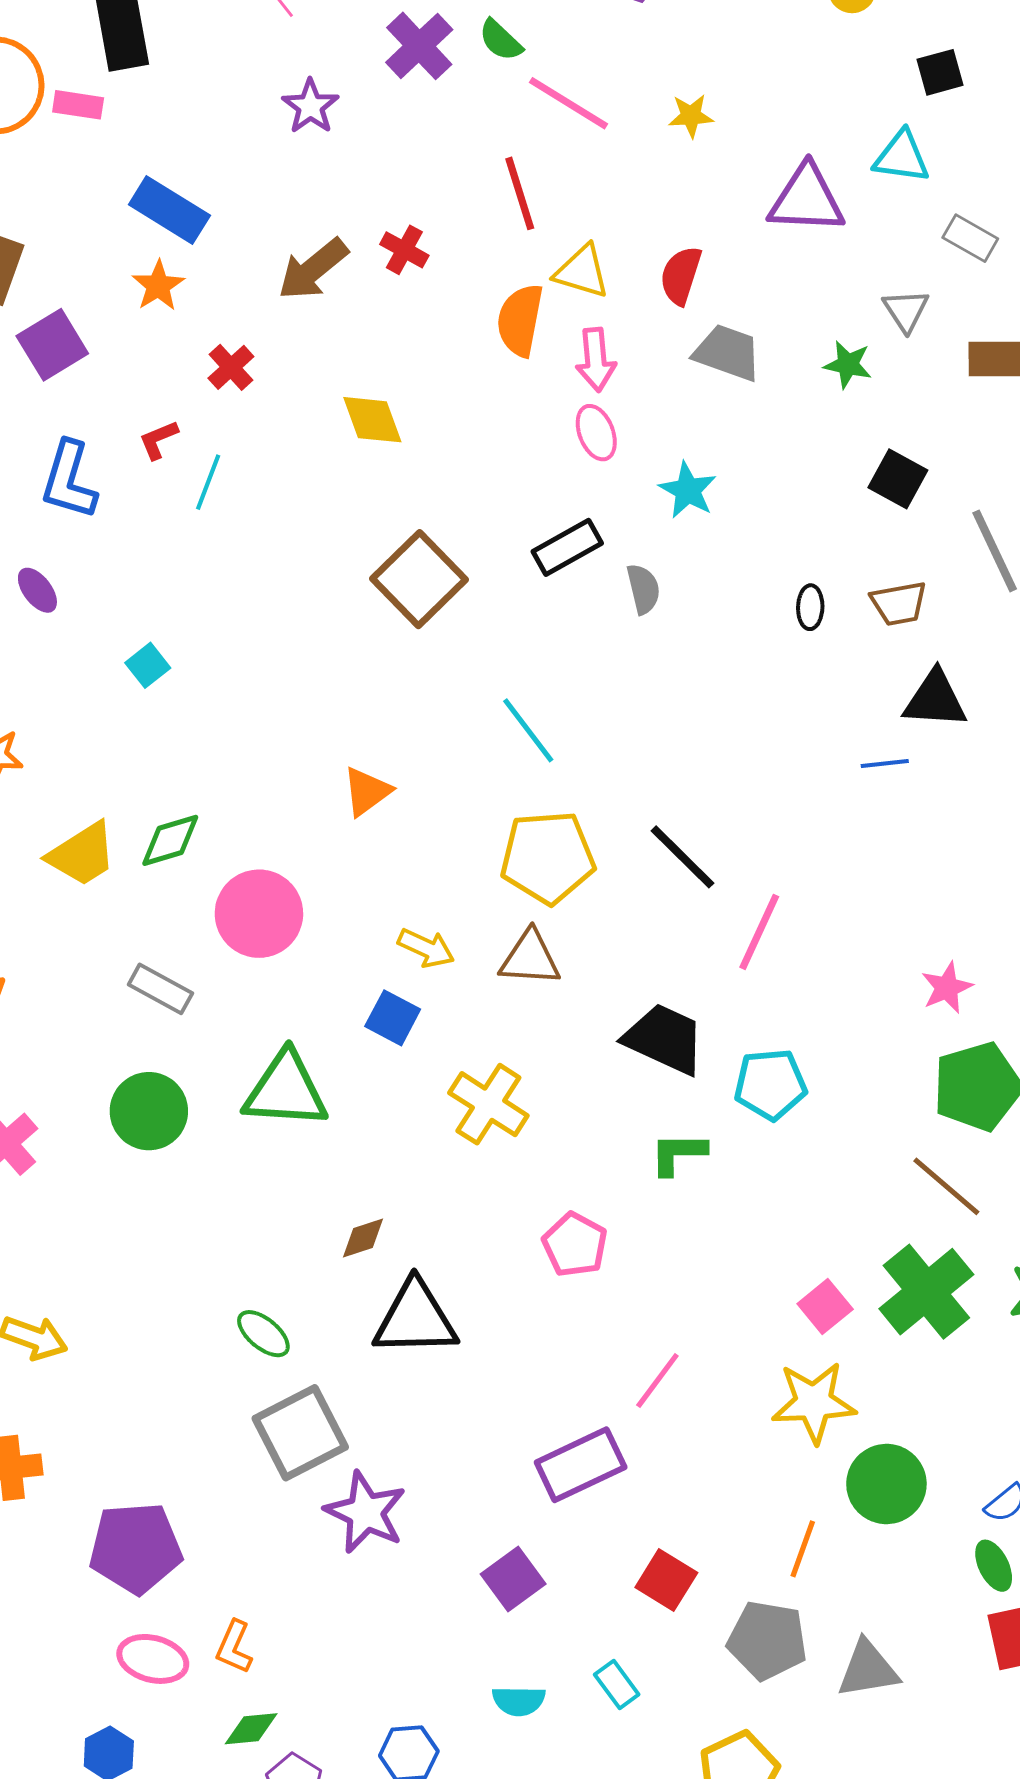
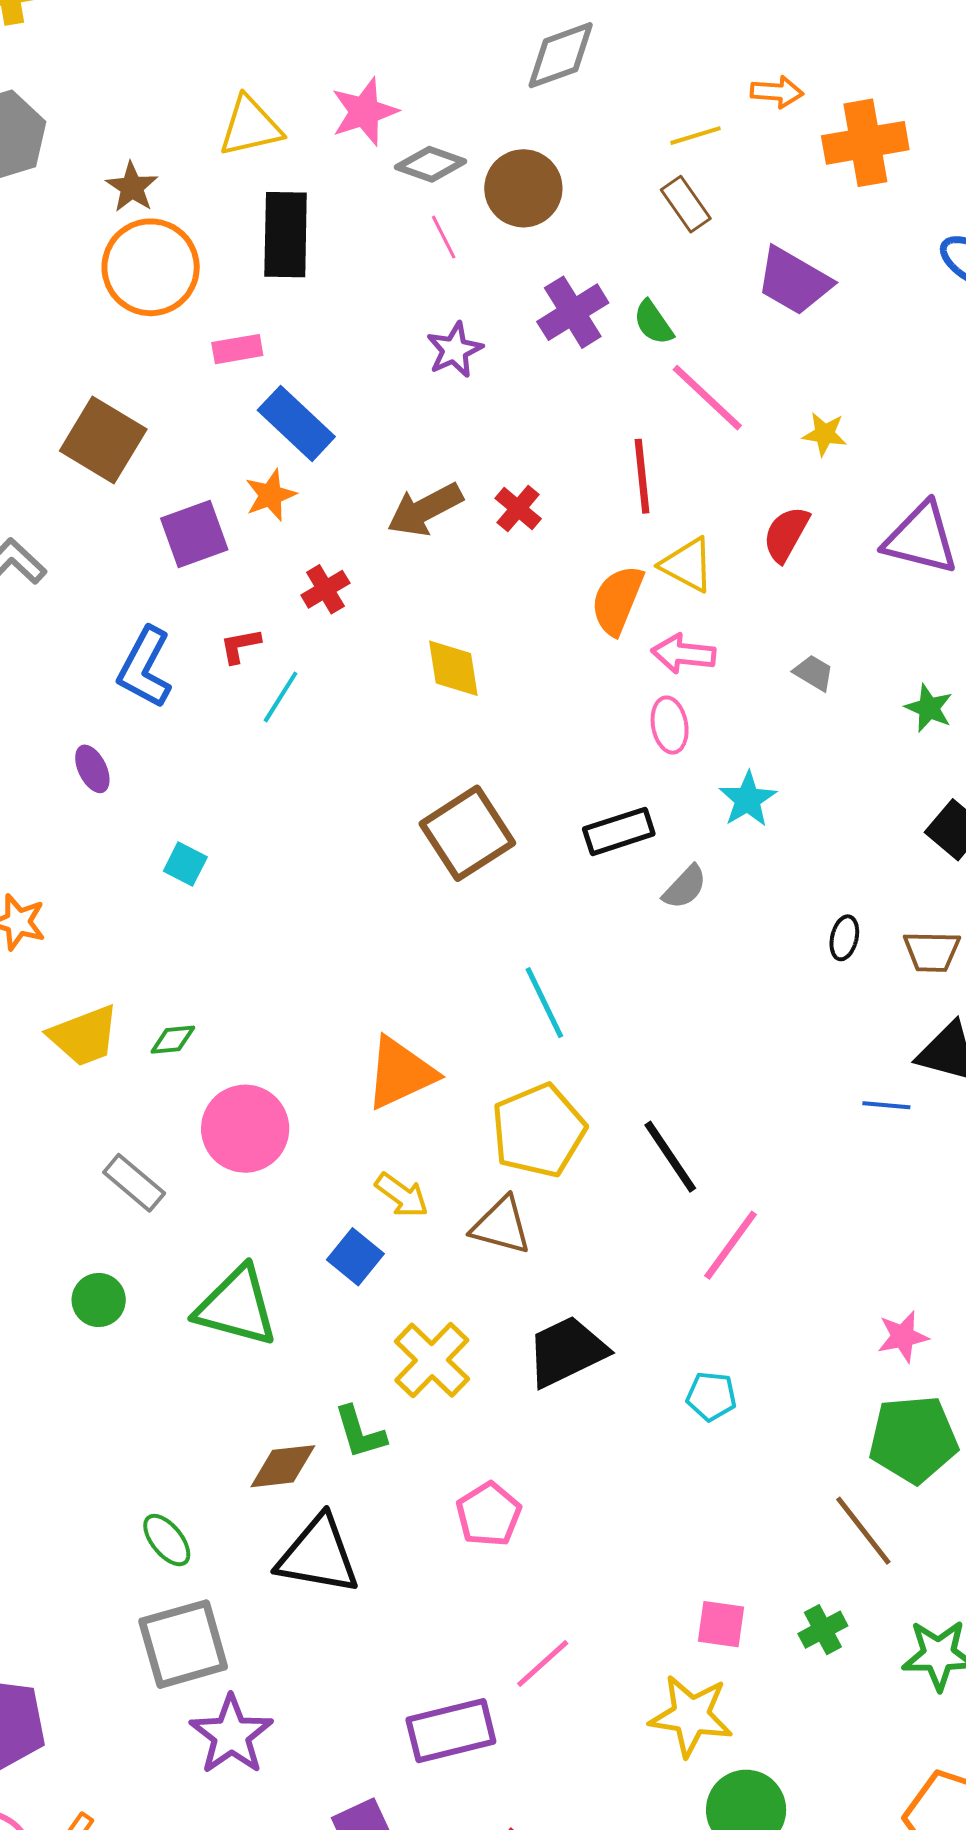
pink rectangle: (78, 105) -> (237, 349), moved, turned -30
red semicircle: (681, 275) -> (786, 534), moved
purple square: (52, 345) -> (194, 534), moved
gray trapezoid: (727, 353) -> (814, 673), size x0.6
pink arrow: (596, 360) -> (683, 654), turned 90
gray semicircle: (643, 589) -> (685, 887), turned 45
cyan square: (148, 665) -> (185, 864), turned -36
orange triangle: (367, 791) -> (400, 1073), moved, size x1.5
green diamond: (170, 840) -> (173, 1040), size x0.7
yellow pentagon: (548, 857) -> (538, 1131), turned -30
black trapezoid: (664, 1039) -> (567, 1351), moved, turned -62
cyan pentagon: (770, 1084) -> (711, 1396), size x0.7
green circle: (149, 1111) -> (99, 1300), size x0.7
green L-shape: (678, 1154) -> (360, 1432), moved, turned -118
brown diamond: (363, 1238) -> (283, 1466), size x1.4
green cross: (926, 1292) -> (823, 1630), size x0.5
pink square: (825, 1306) -> (721, 1624), turned 36

